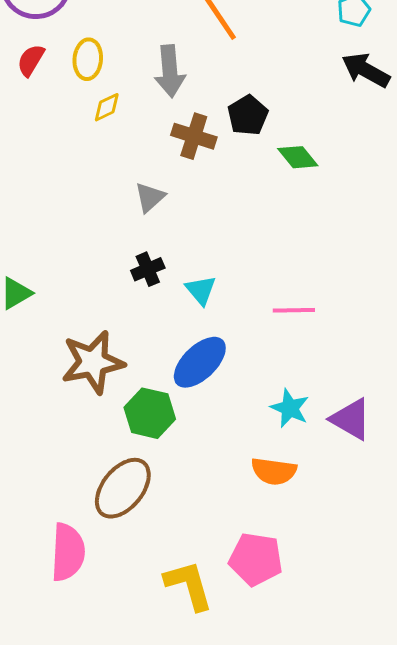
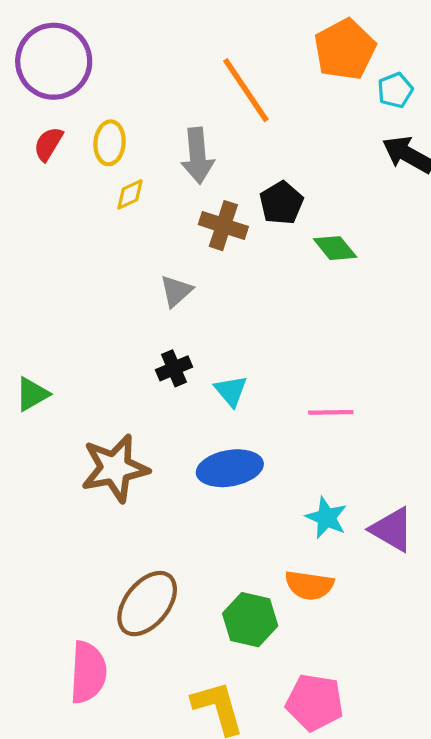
blue ellipse: (200, 362) -> (230, 468), turned 34
green hexagon: (150, 413) -> (250, 620), moved
pink pentagon: (256, 559) -> (315, 702), moved

